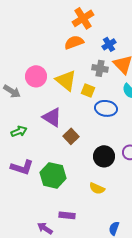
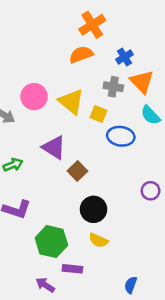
black circle: (104, 156) -> (94, 209), moved
green hexagon: (53, 175) -> (51, 242), moved
yellow semicircle: (97, 188) -> (98, 240), moved

